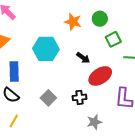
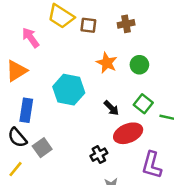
green square: (113, 39) -> (143, 104), moved, turned -35
black cross: (79, 97) -> (99, 155), turned -32
gray square: (48, 98) -> (42, 148), moved

